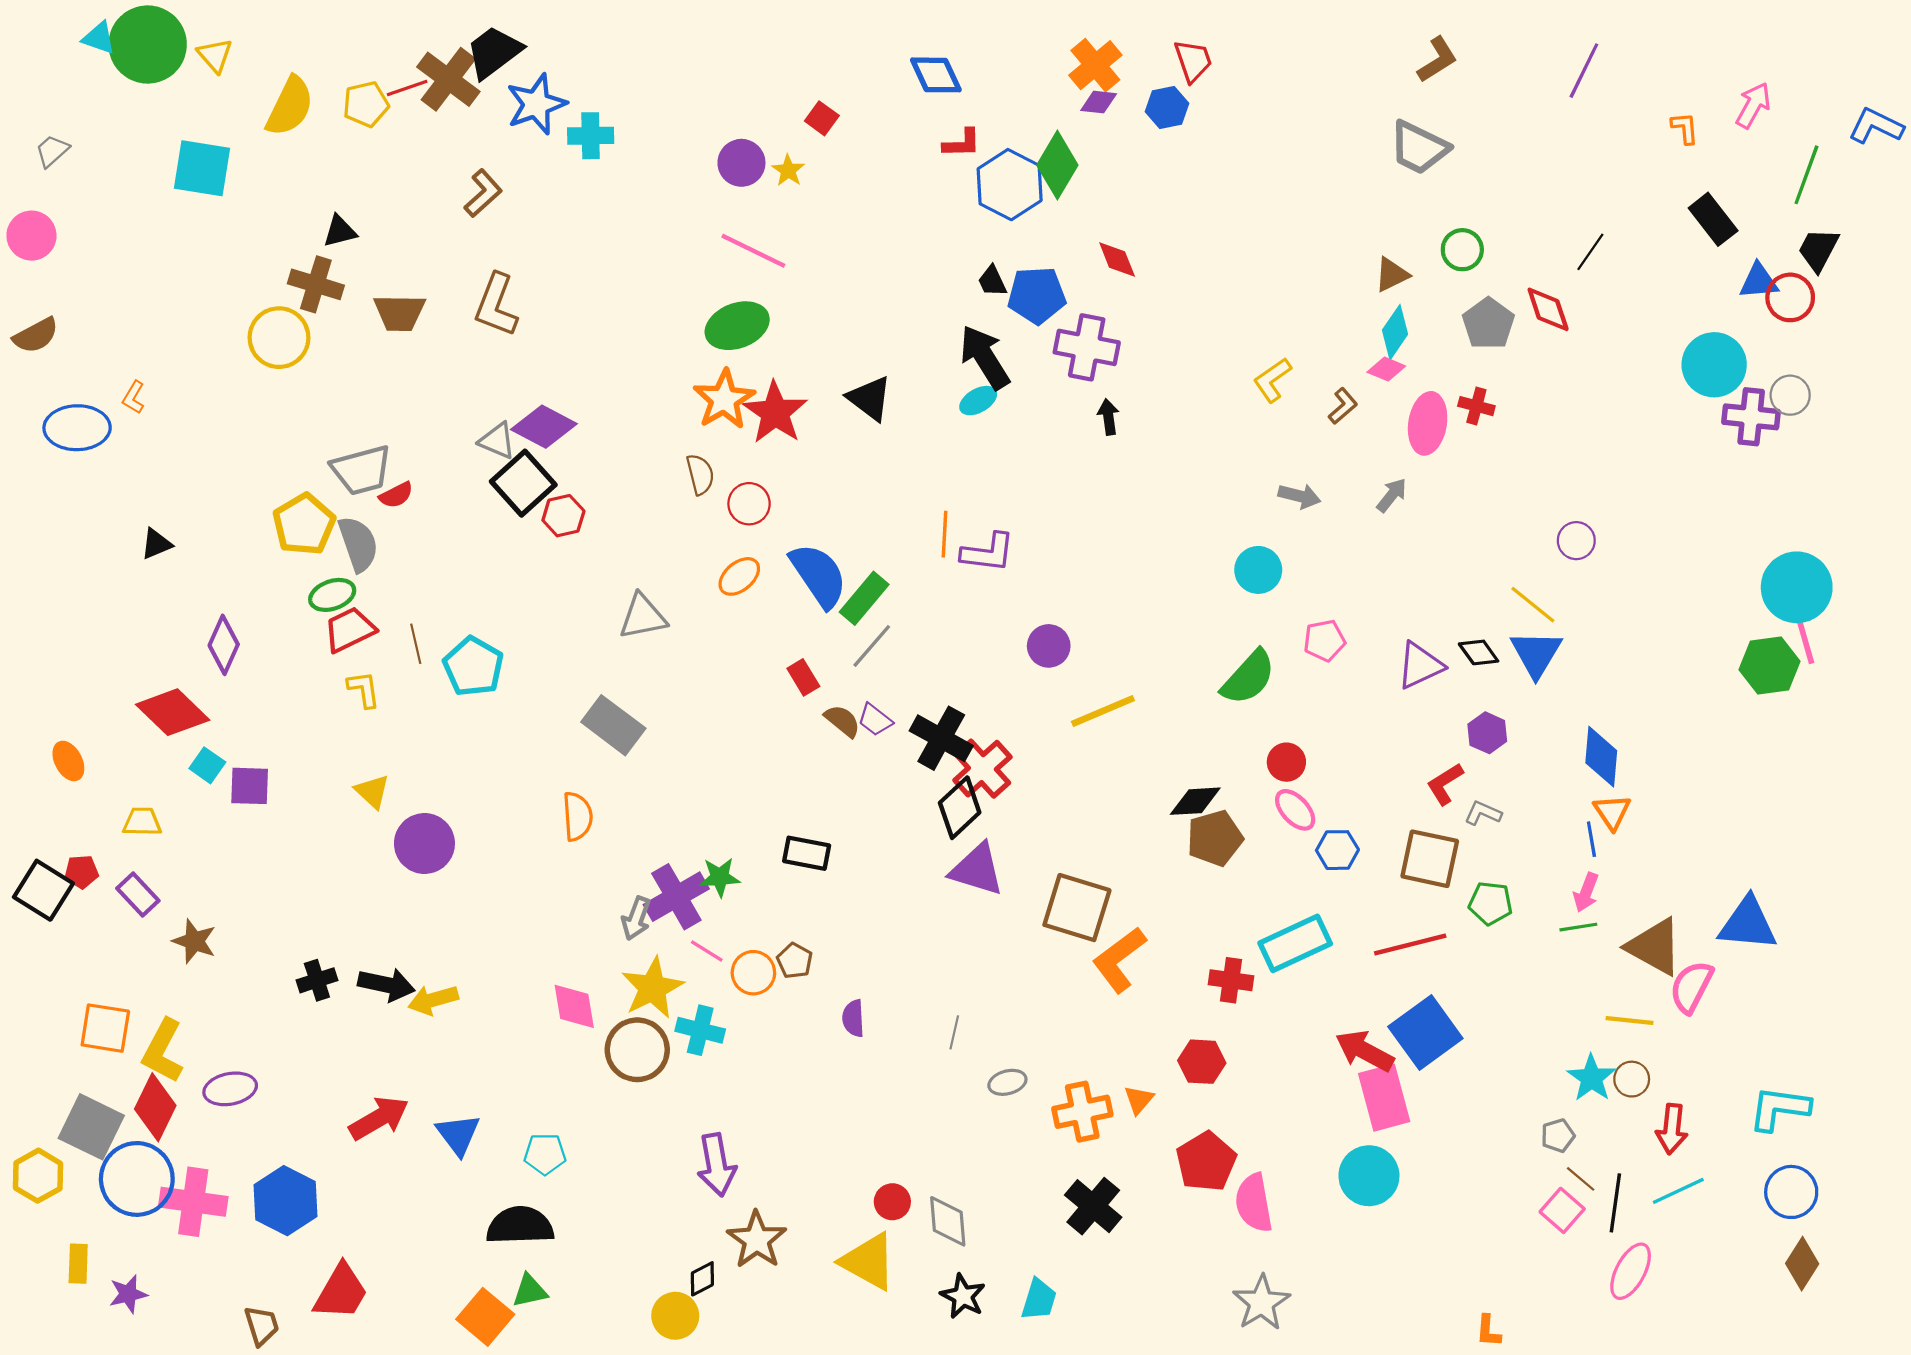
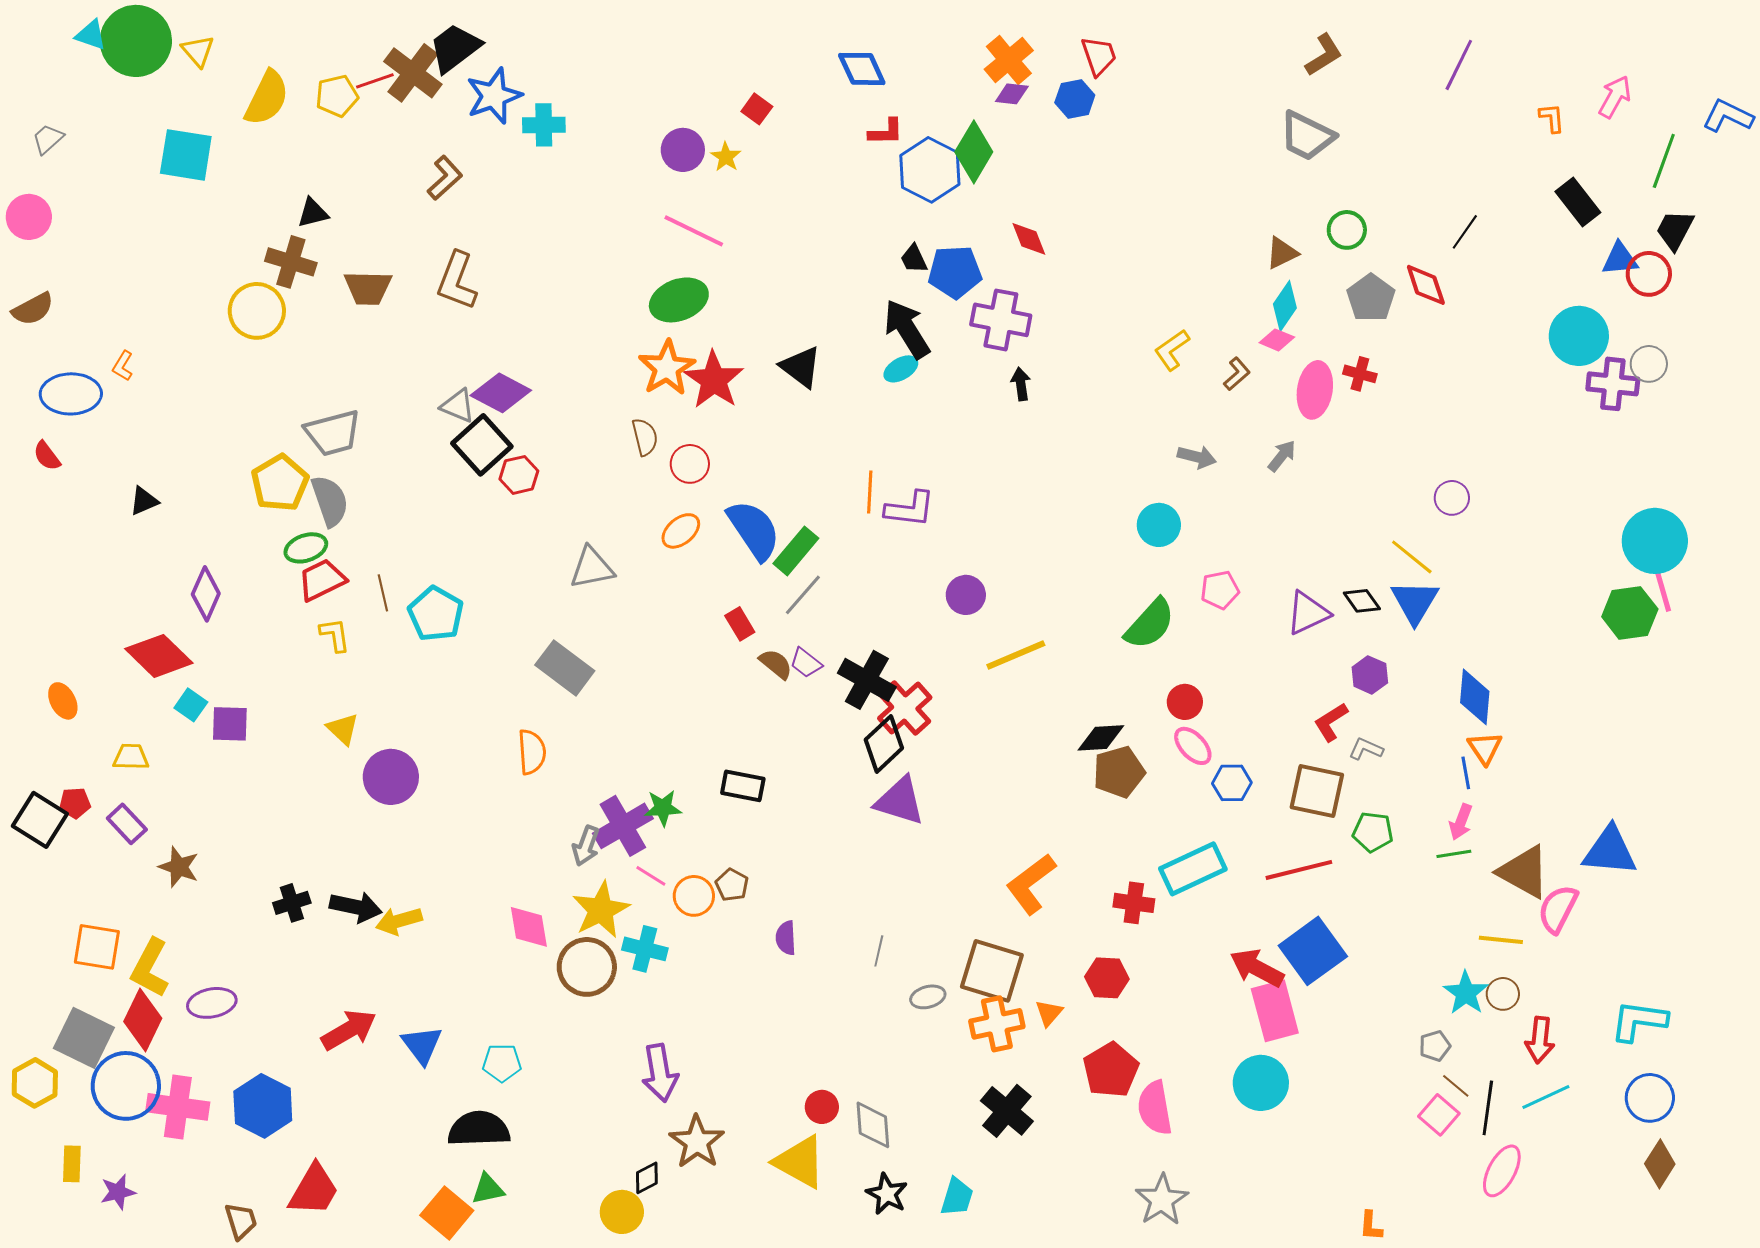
red semicircle: (396, 495) -> (47, 456), moved, turned 80
brown square: (1077, 908) -> (992, 971), moved

